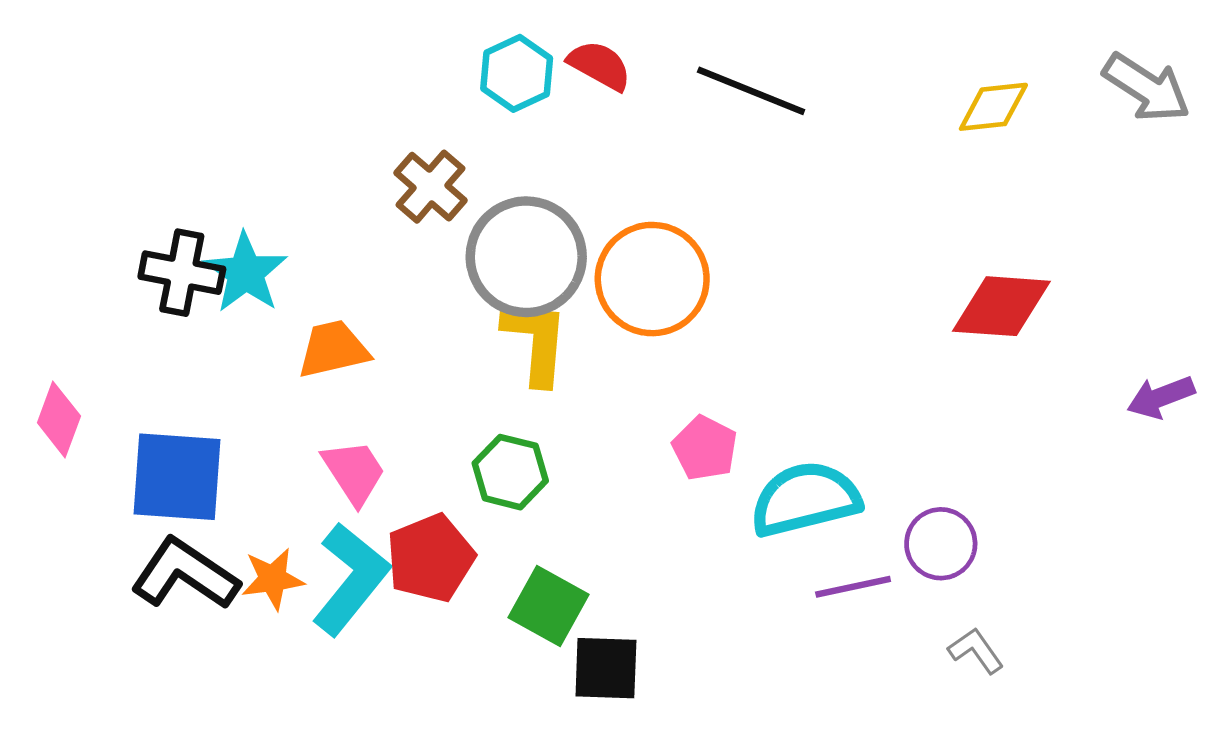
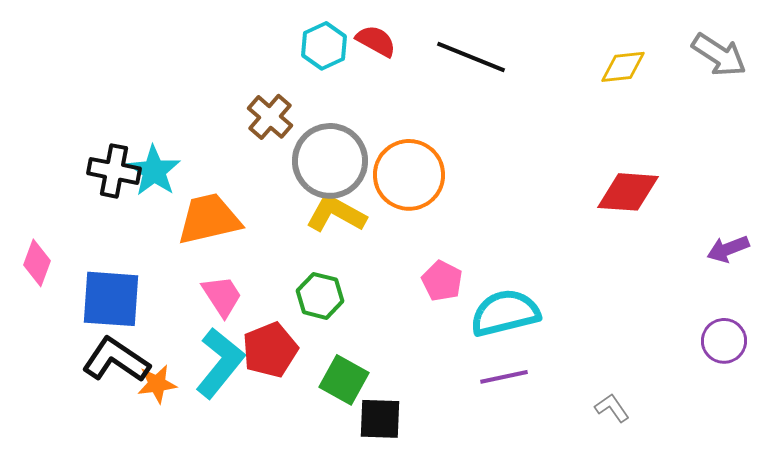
yellow L-shape: (536, 341) -> (336, 214), turned -66
orange trapezoid: (333, 349) -> (209, 219), size x1.4
purple circle: (941, 544) -> (724, 341), moved
orange star: (273, 579) -> (157, 384), moved
purple line: (853, 587) -> (504, 377), moved

